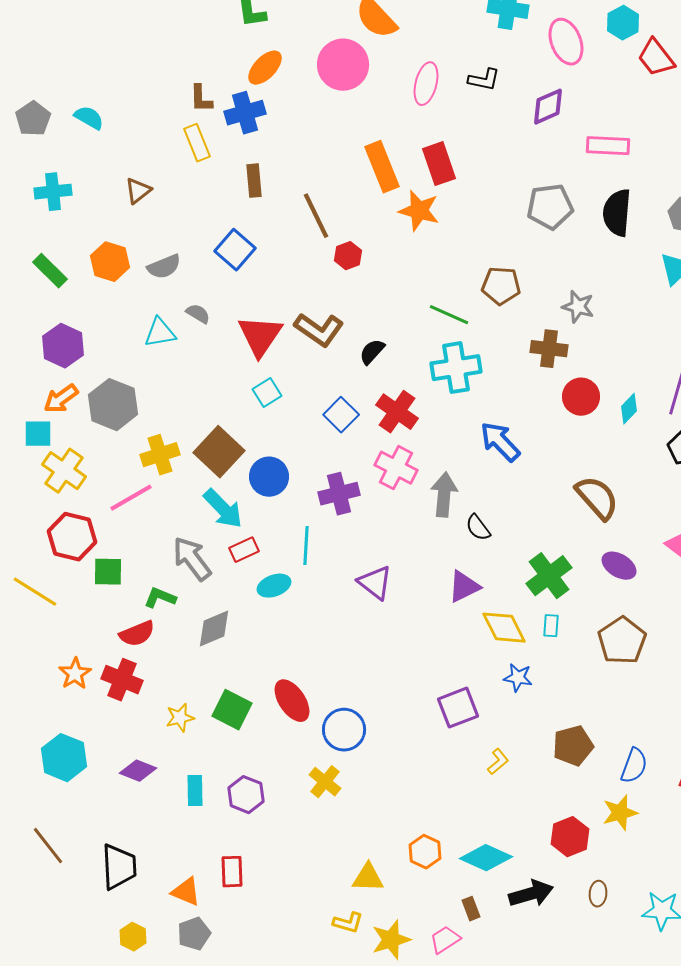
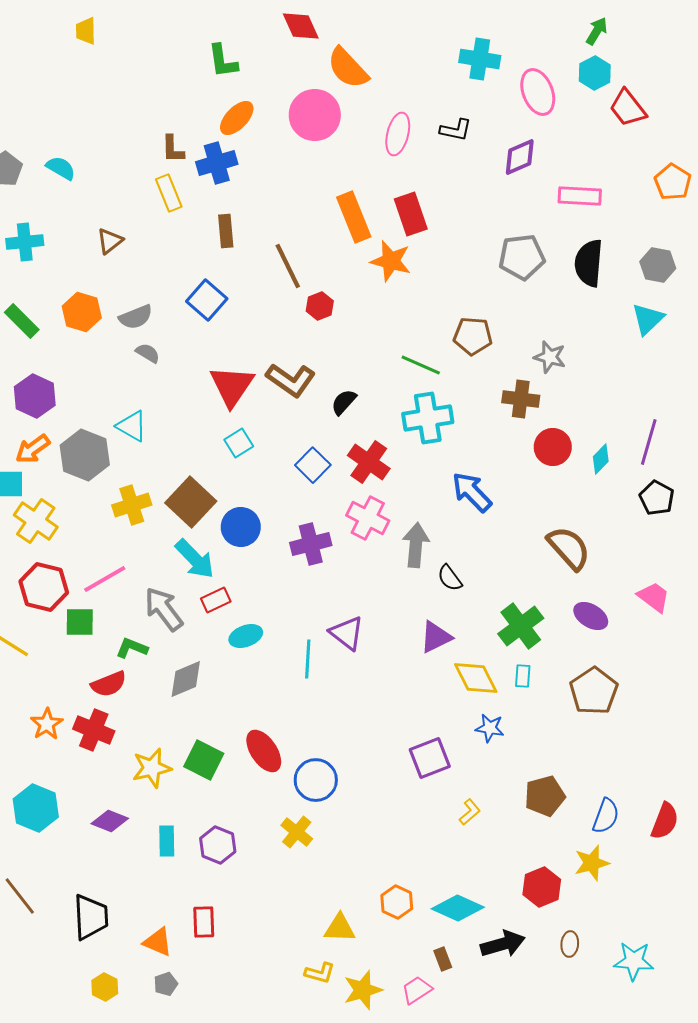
gray semicircle: (198, 314) -> (148, 353), moved
cyan triangle: (160, 333) -> (132, 426), moved, turned 40
pink line: (131, 498) -> (105, 579), moved
cyan line: (306, 546) -> (308, 659), moved
yellow star: (180, 718) -> (152, 768), size x1.4
gray pentagon: (194, 934) -> (166, 984), size x0.7

